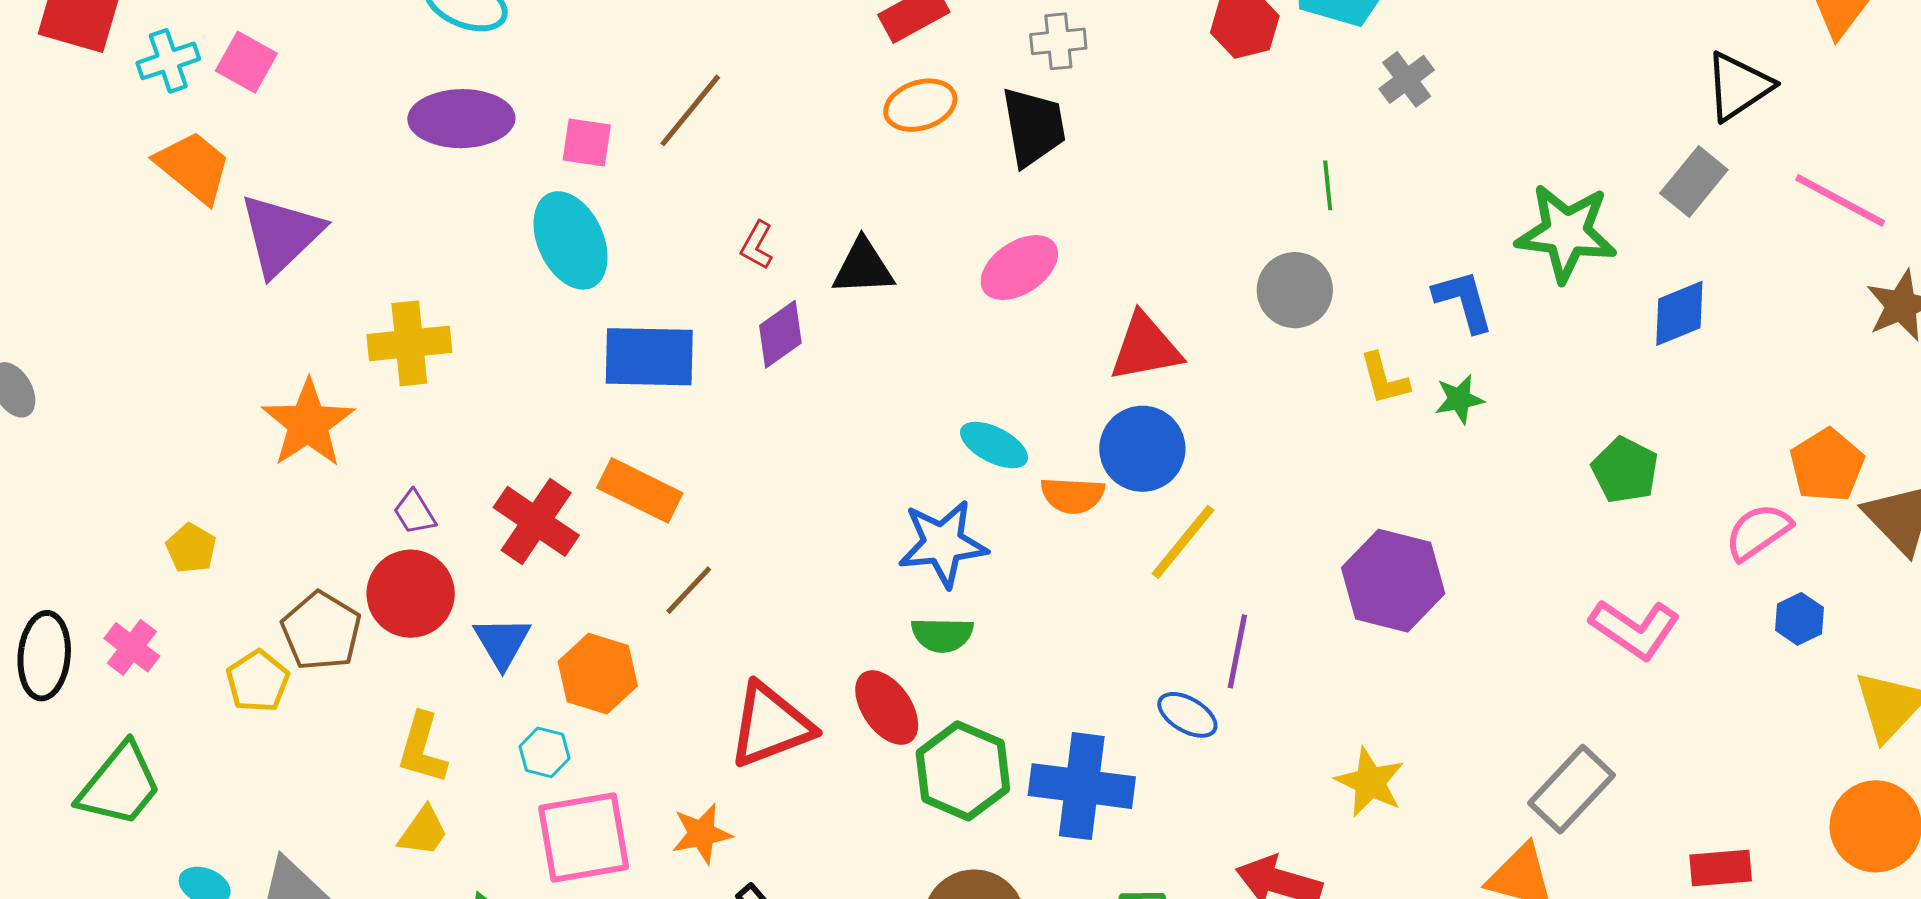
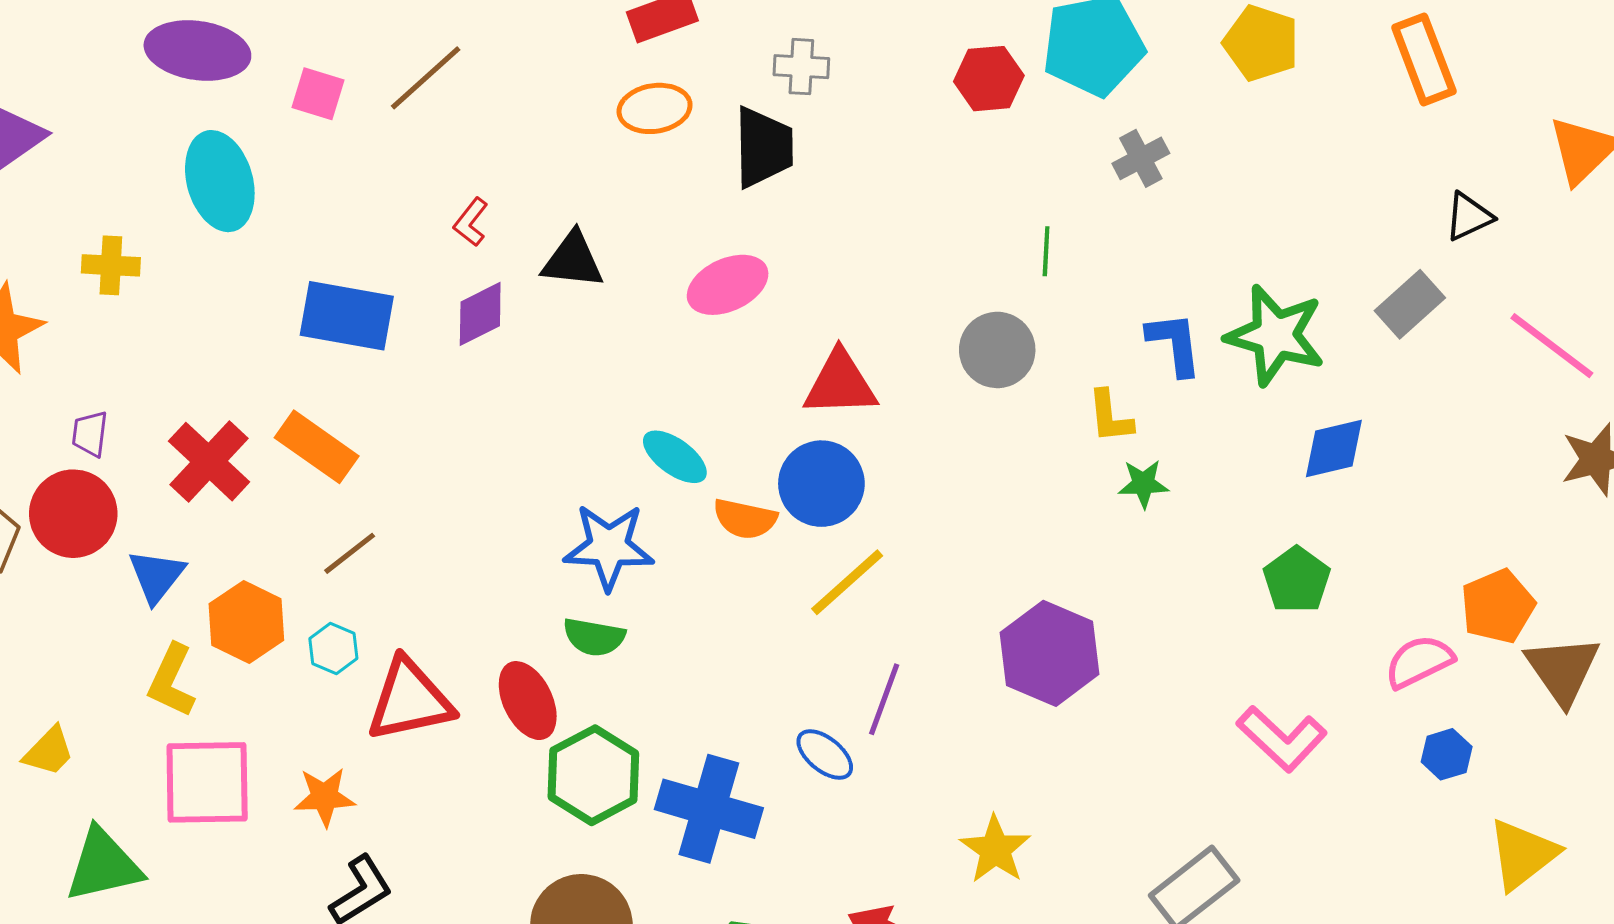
black triangle: (1738, 86) -> (1469, 217), size x0.7
cyan ellipse: (571, 240) -> (220, 181), moved
blue L-shape: (1464, 301) -> (1175, 344), moved
blue diamond: (1679, 313) -> (1334, 449), moved
yellow cross: (409, 343) -> (111, 265), size x0.7
yellow L-shape: (1384, 379) -> (1110, 417), moved
purple trapezoid: (415, 512) -> (90, 434), turned 30
yellow L-shape: (422, 748) -> (171, 681), moved
cyan hexagon: (544, 752) -> (333, 648), moved

